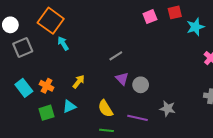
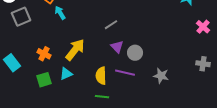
yellow arrow: (79, 82) -> (75, 50), size x1.6
cyan rectangle: (24, 88) -> (12, 63), moved
yellow semicircle: (105, 109) -> (101, 76), turned 30
purple line: (138, 118) -> (125, 73), moved

